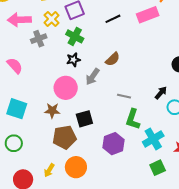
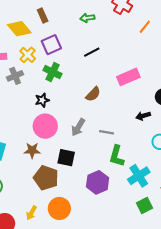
pink rectangle: (148, 15) -> (128, 77), moved
black star: (73, 60) -> (42, 100), moved
gray arrow: (93, 77) -> (78, 127), moved
black arrow: (161, 93) -> (143, 116), moved, turned -144
black square: (84, 119) -> (66, 158), turned 30
brown pentagon: (64, 137) -> (46, 178), turned 30

